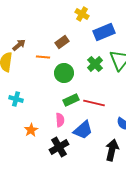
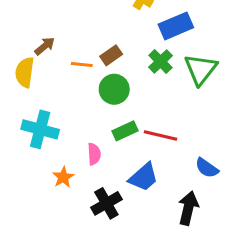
brown rectangle: (62, 42) -> (111, 55), moved
green cross: (95, 64) -> (160, 61), moved
cyan cross: (16, 99) -> (40, 129), size x1.6
pink semicircle: (60, 120) -> (94, 154), moved

